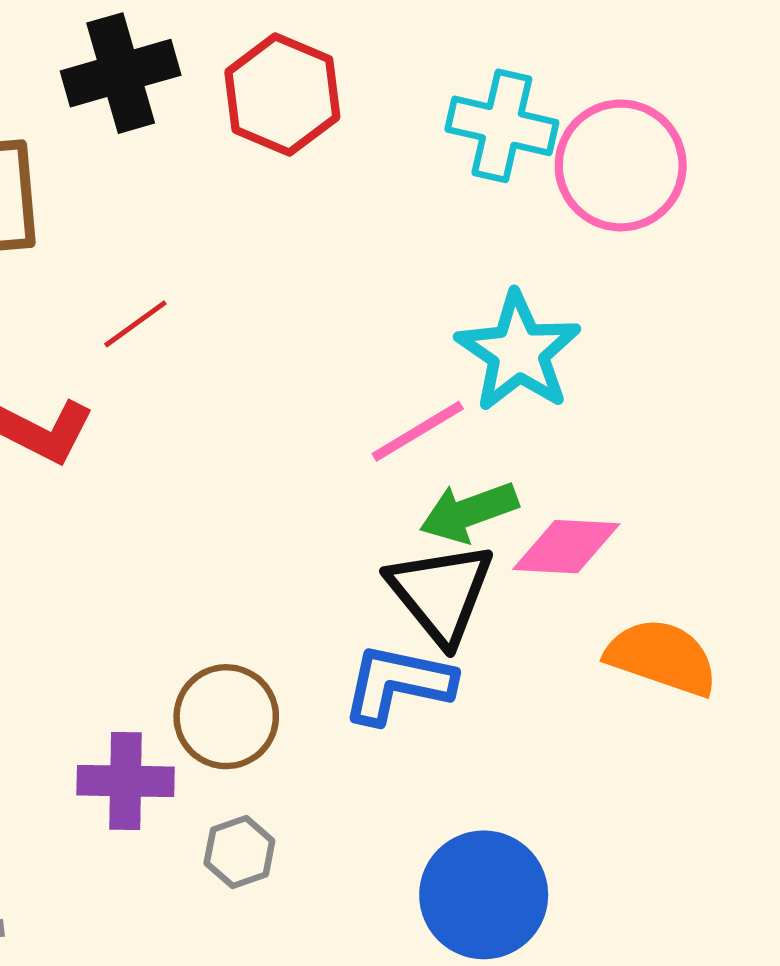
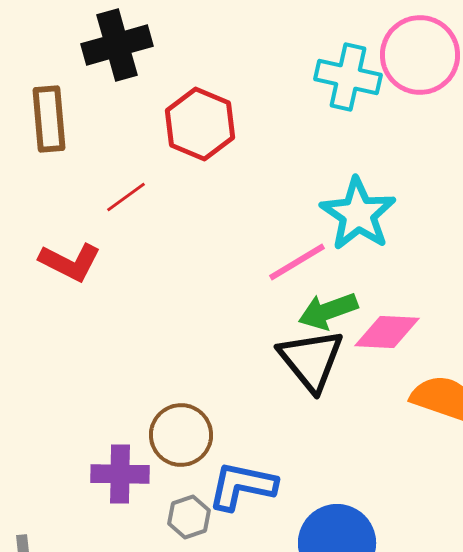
red hexagon: (282, 95) -> (200, 124), moved
pink circle: (621, 165) -> (420, 55), moved
blue L-shape: (398, 684) -> (242, 486), moved

